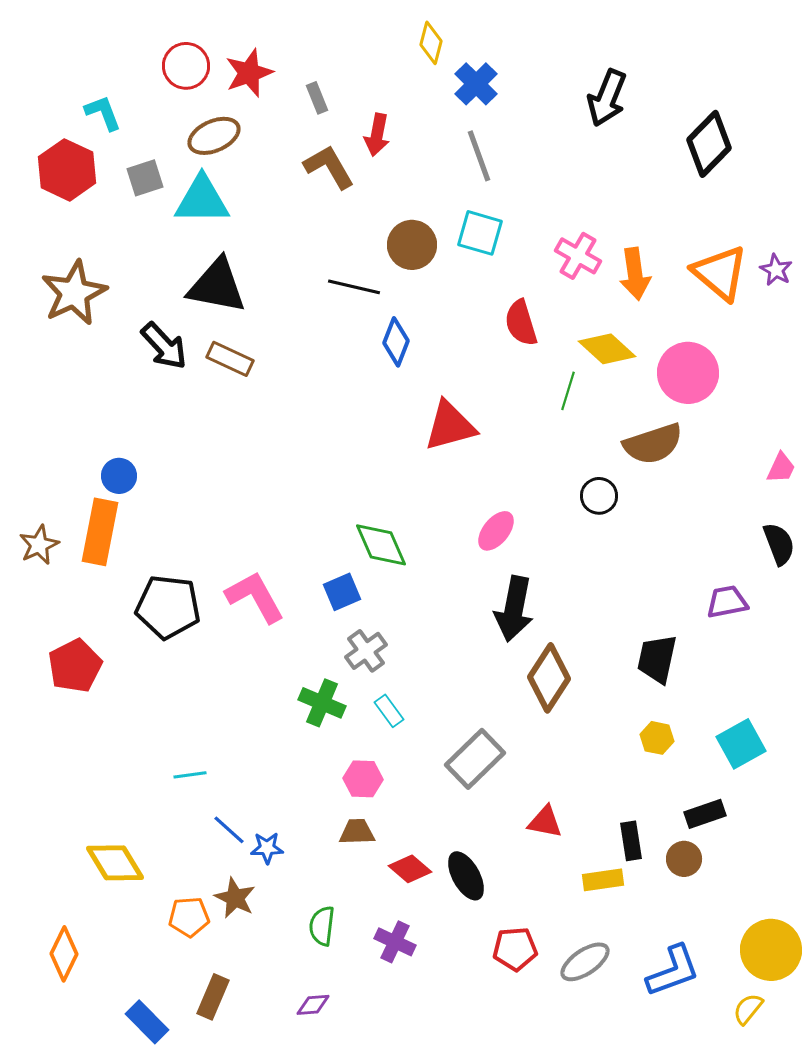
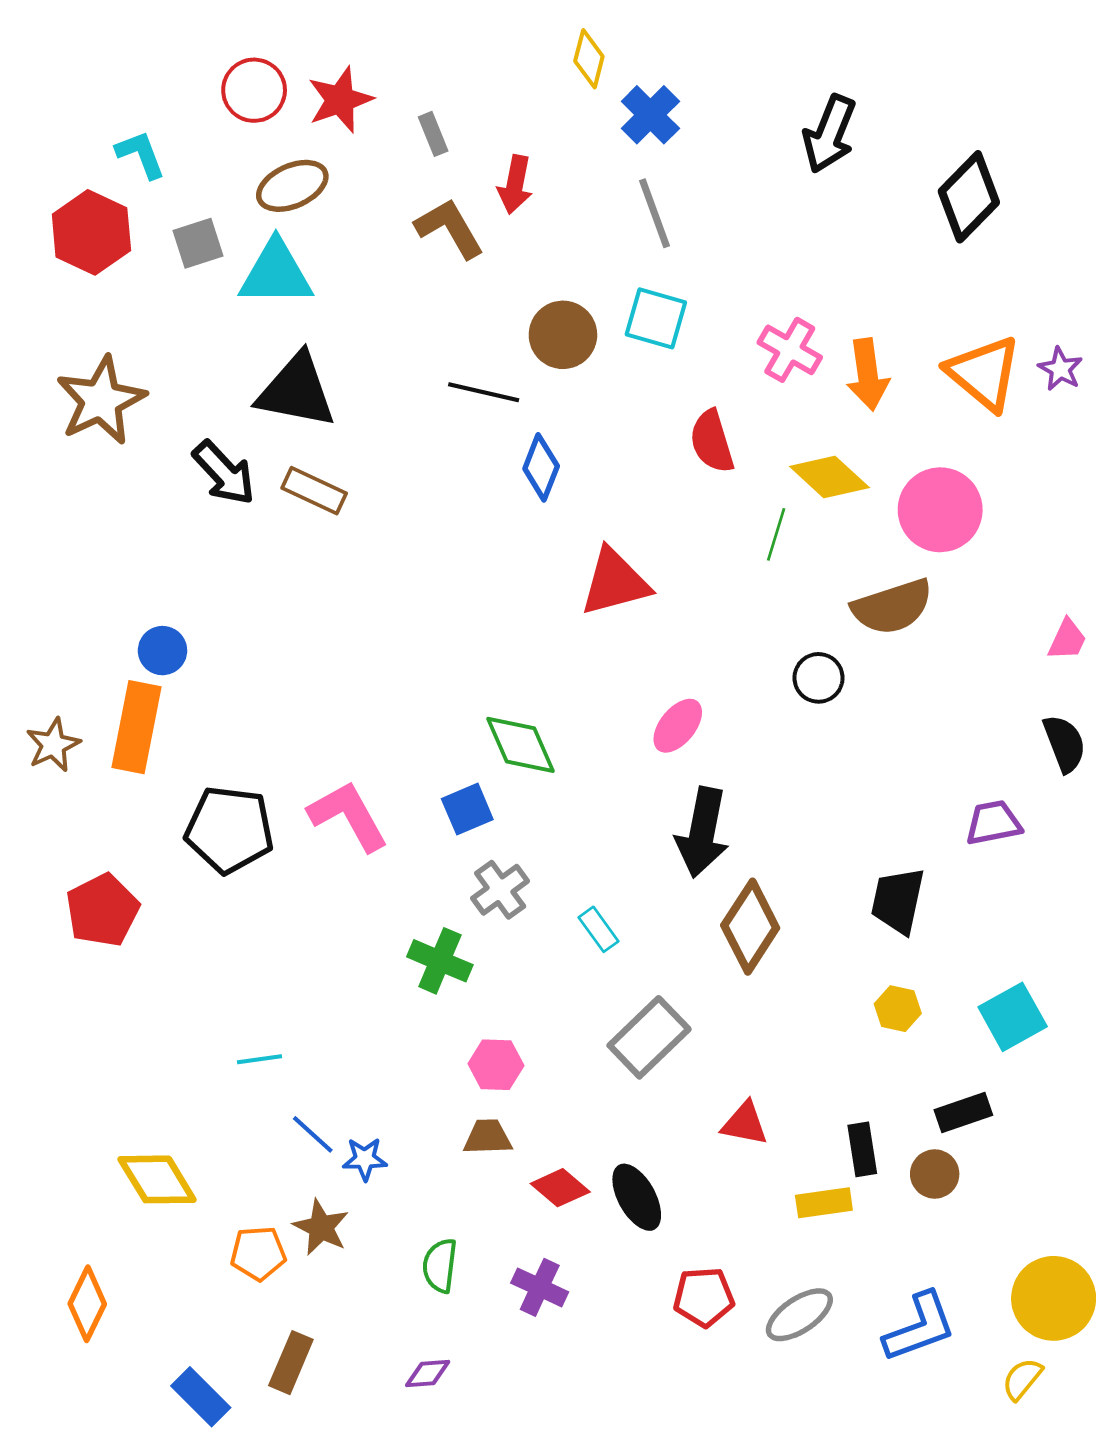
cyan rectangle: (389, 711) -> (598, 929), moved

